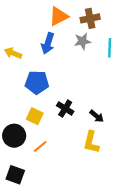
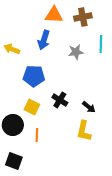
orange triangle: (59, 16) -> (54, 15), turned 30
gray star: (83, 41) -> (76, 52), moved
orange line: (40, 147) -> (37, 135), turned -48

